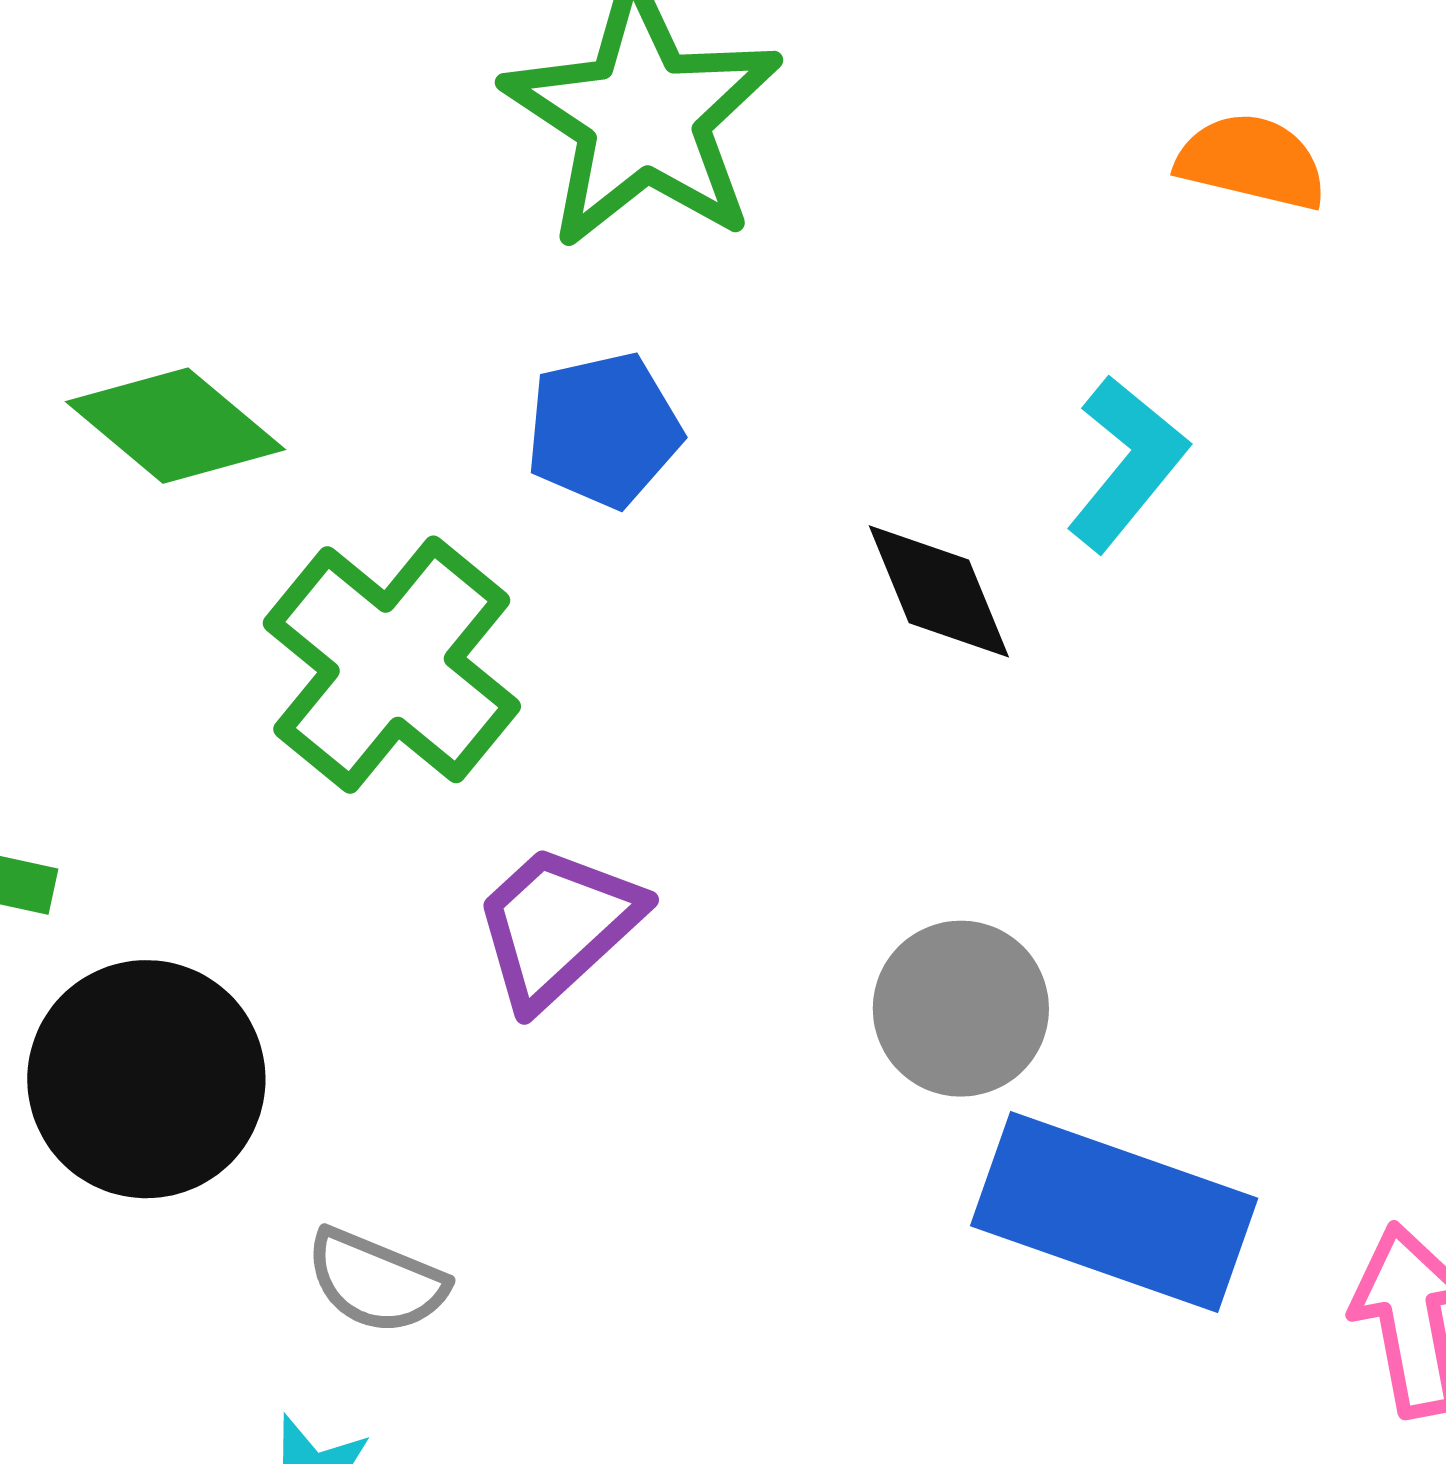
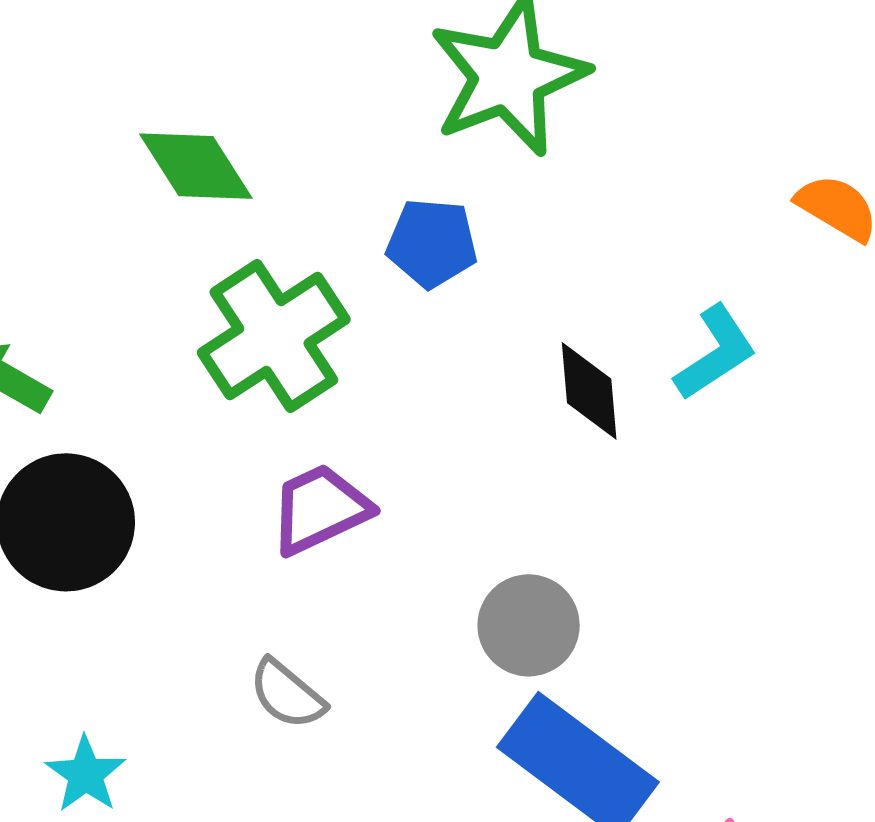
gray semicircle: (376, 1281) -> (287, 694), moved

